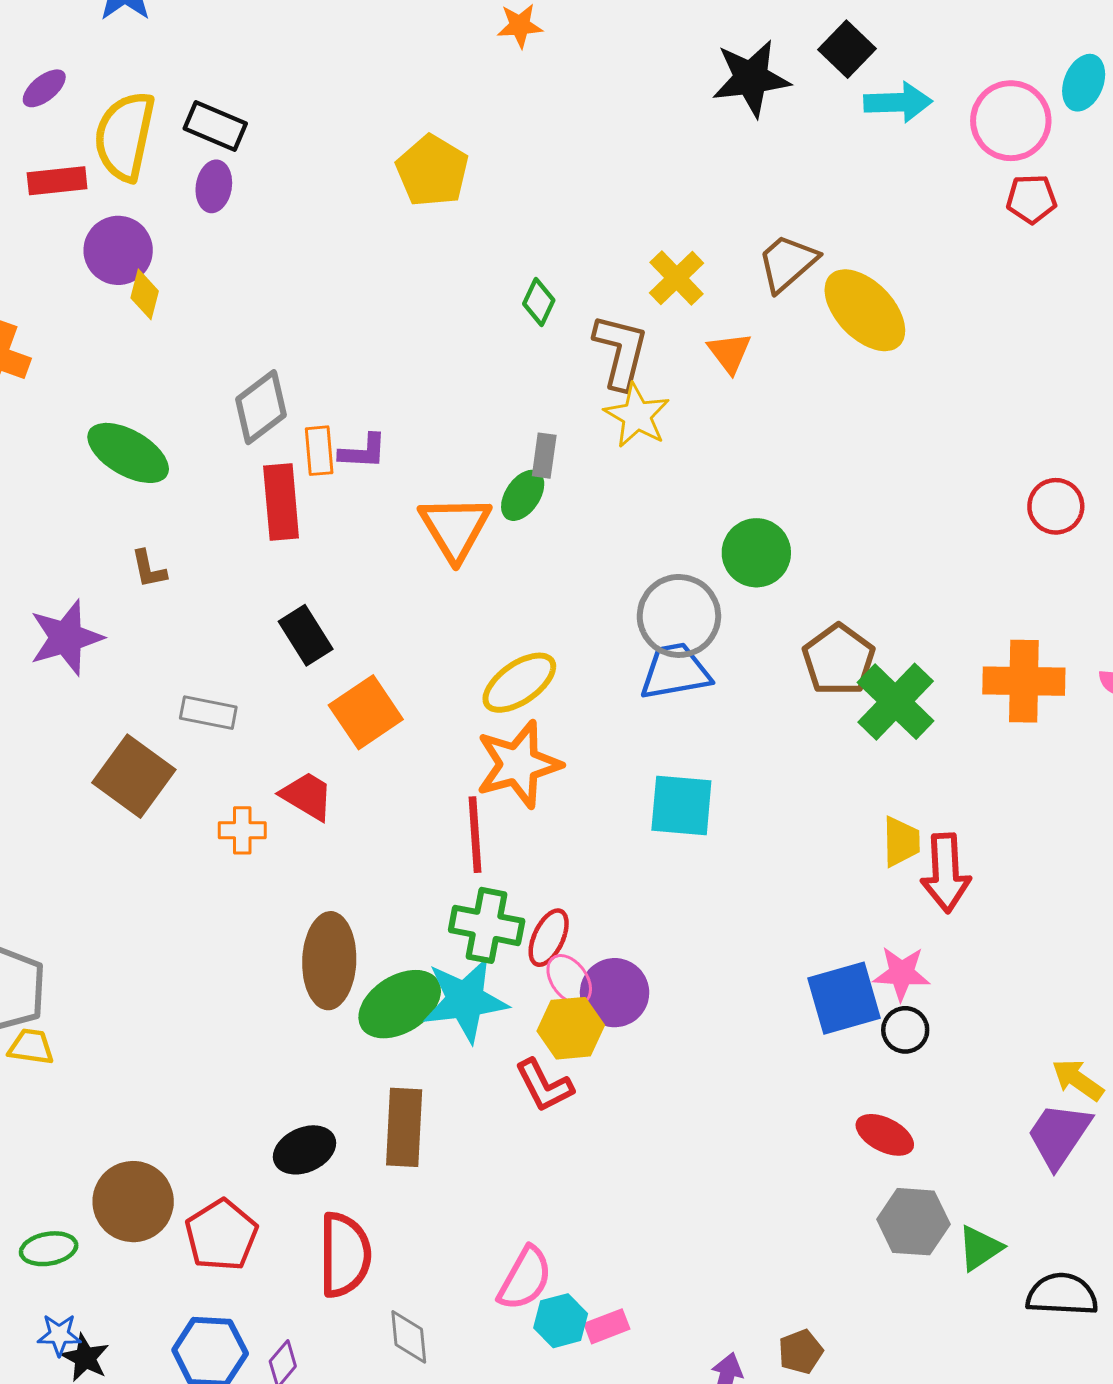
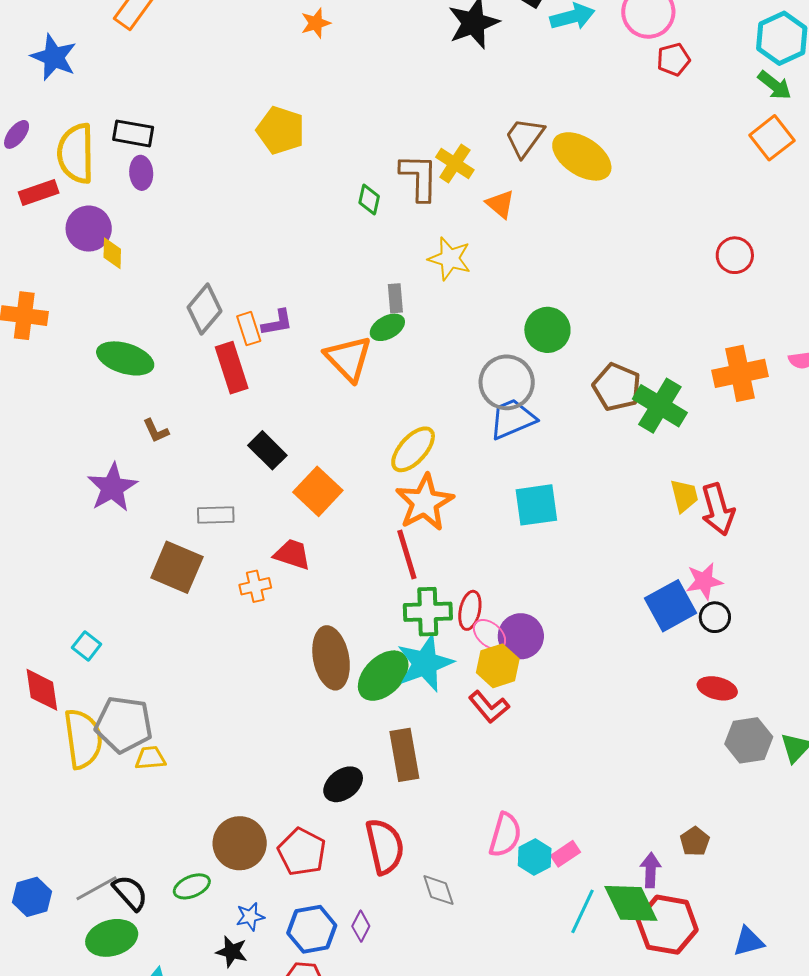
brown L-shape: (621, 351) -> (419, 177), moved
green ellipse: (523, 495) -> (387, 327), turned 40
blue star: (59, 1335) -> (250, 917), moved

